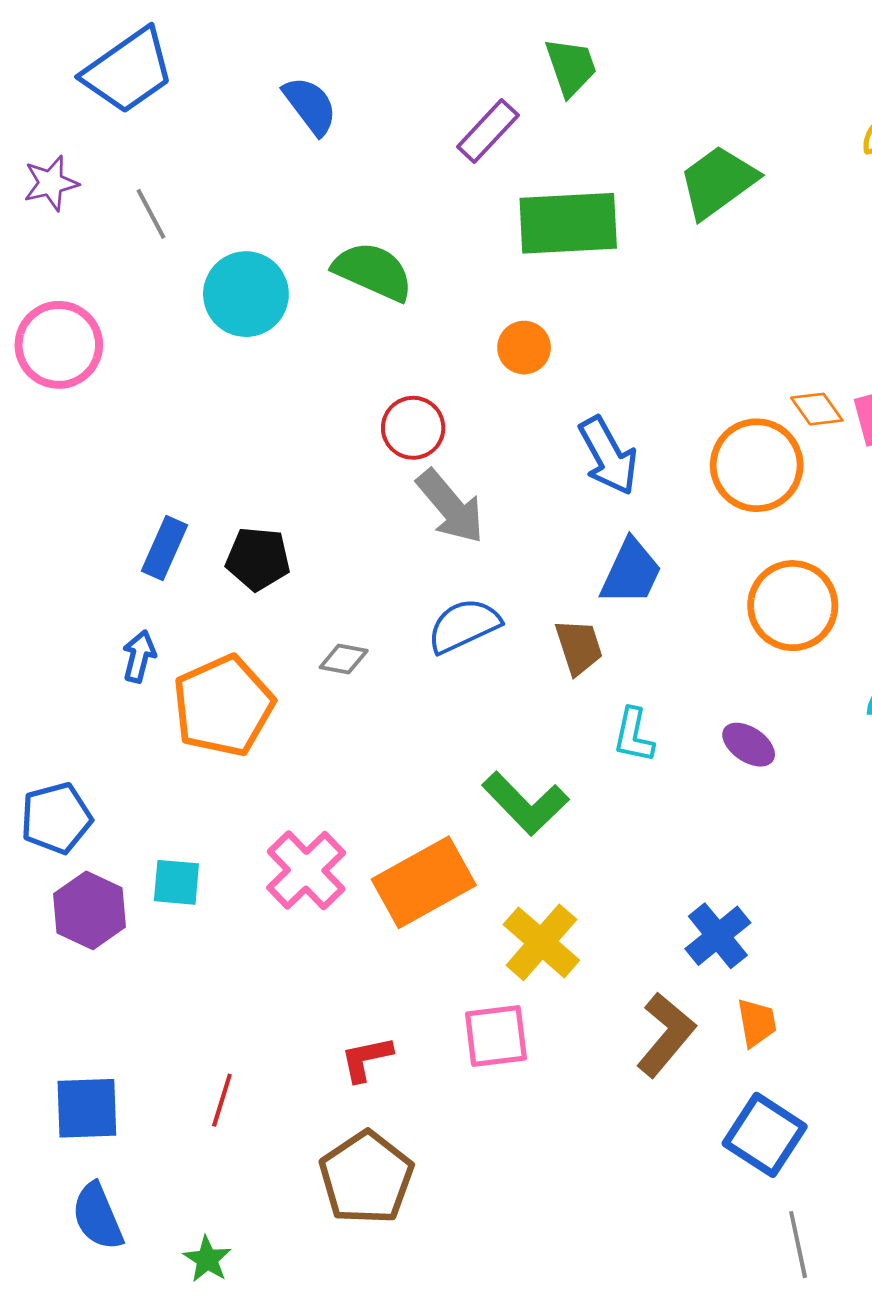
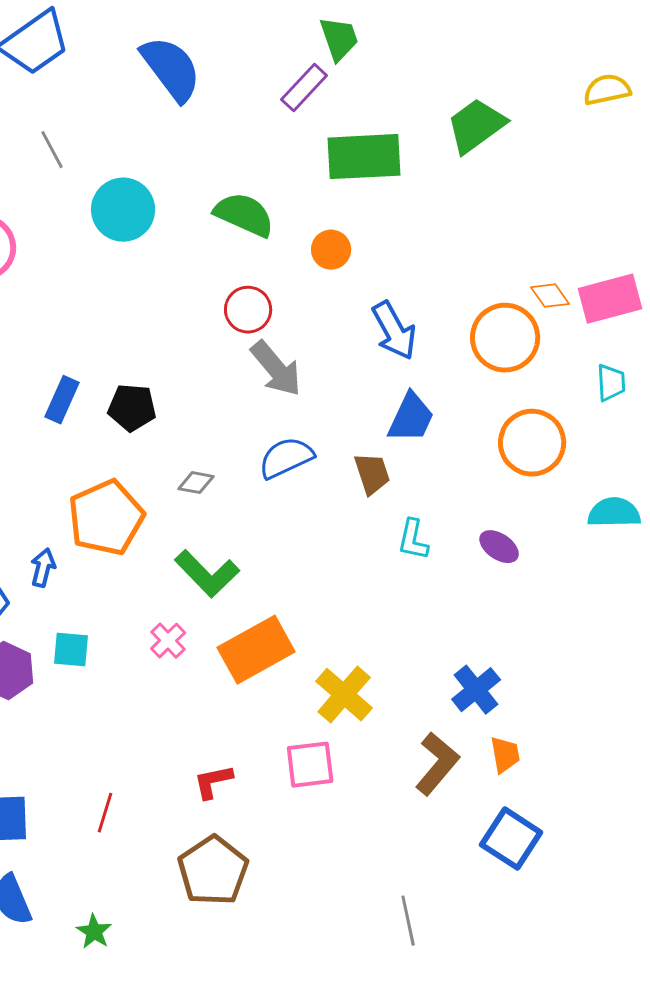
green trapezoid: (571, 67) -> (339, 39), moved
blue semicircle: (310, 106) -> (171, 69), size x1.5
green semicircle: (373, 271) -> (244, 215), moved
blue arrow: (139, 656) -> (43, 568), moved
green L-shape: (525, 803) -> (207, 574), moved
pink cross: (306, 870) -> (168, 641), size x0.6
gray line: (798, 1245) -> (408, 921), moved

